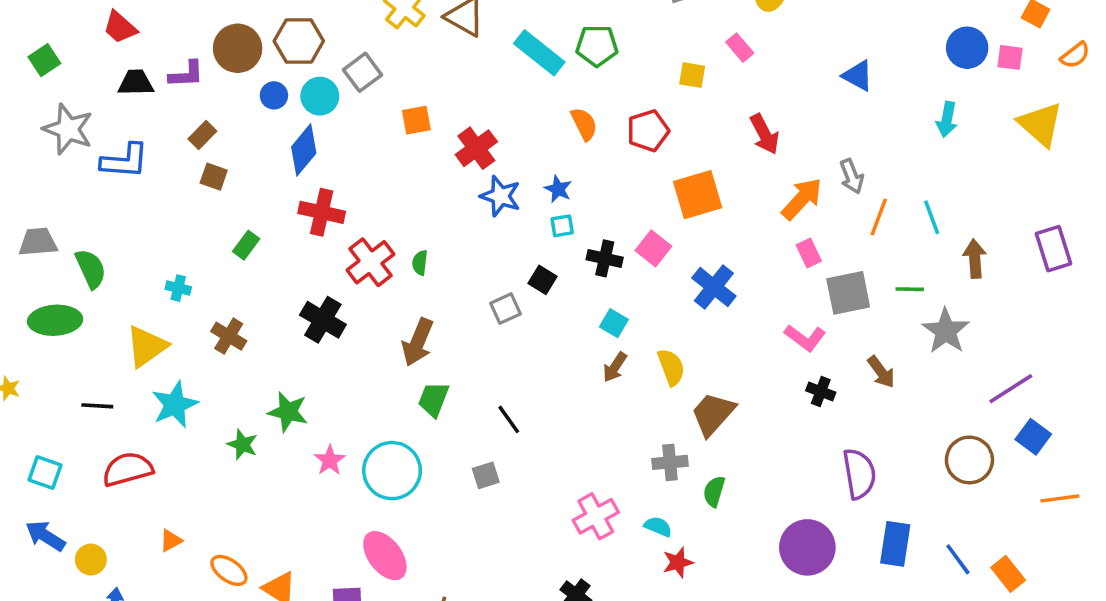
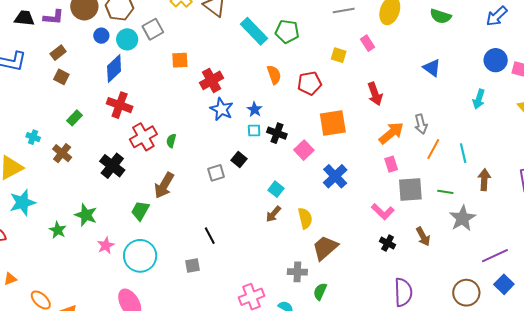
black cross: (605, 258) -> (277, 133), moved
brown cross: (229, 336) -> (62, 153), moved
green trapezoid: (434, 399) -> (140, 211), moved

